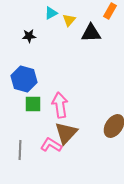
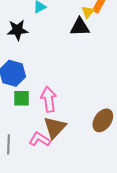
yellow triangle: (69, 20) -> (88, 12), moved
black star: (29, 36) -> (18, 30), size x1.5

